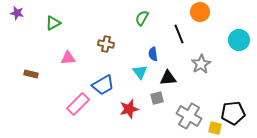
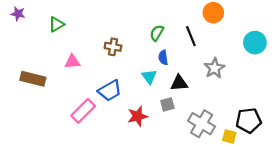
green semicircle: (142, 18) -> (157, 33), moved
brown rectangle: (31, 74) -> (33, 79), size x1.6

